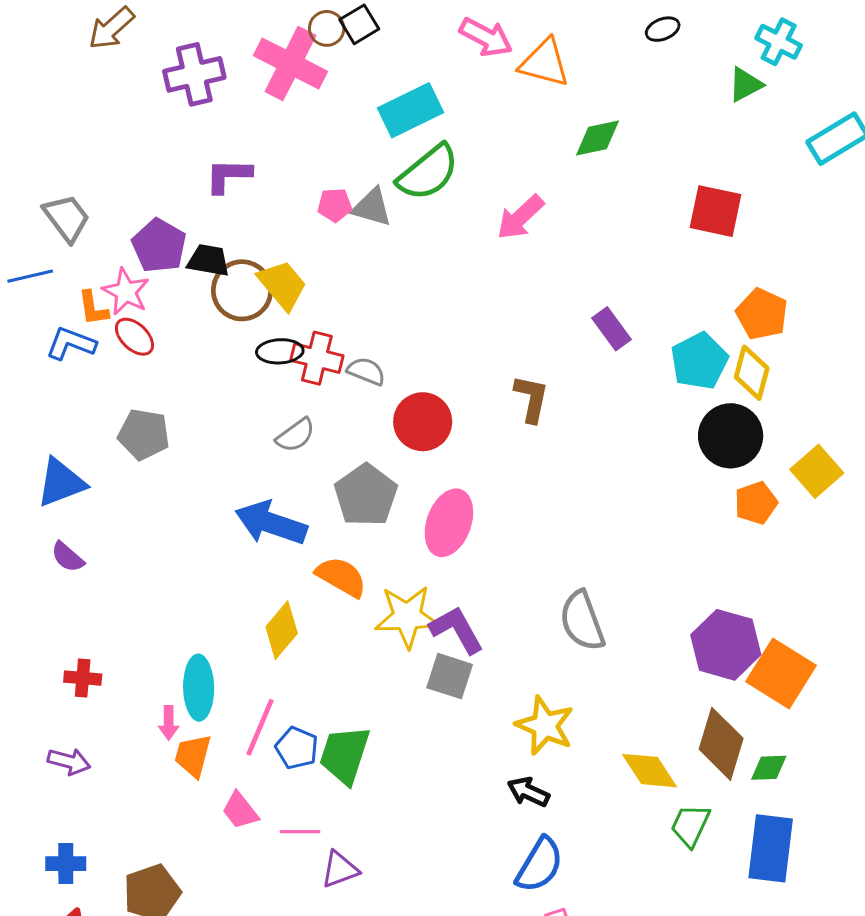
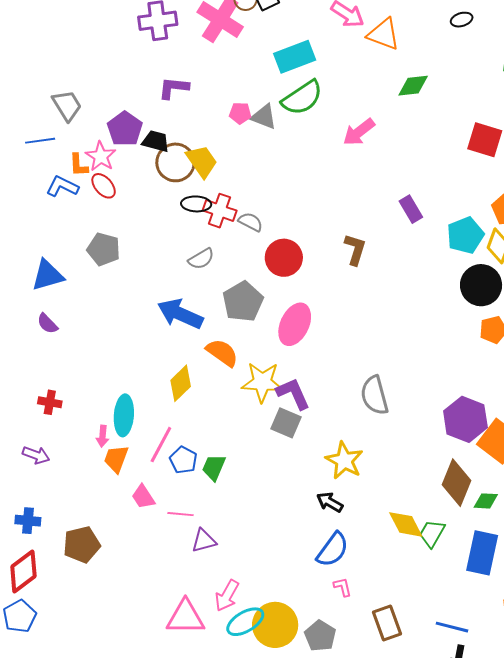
green trapezoid: (345, 755) -> (214, 467), size x0.7
yellow diamond: (649, 771) -> (406, 524), moved

